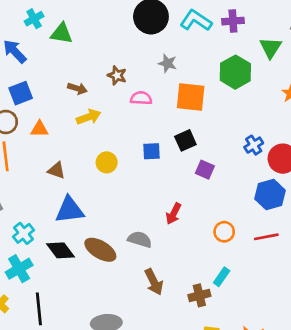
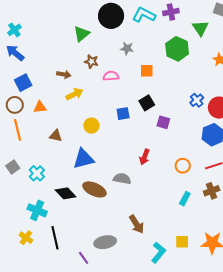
cyan cross: (34, 19) -> (14, 30), moved
green triangle: (62, 33) -> (82, 34), moved, turned -42
orange square: (191, 97) -> (147, 71), size x0.6
blue triangle: (70, 210) -> (83, 159), moved
cyan cross: (24, 233) -> (37, 173), moved
cyan cross: (19, 269) -> (37, 210), turned -30
brown arrow: (154, 282) -> (137, 224), moved
brown cross: (199, 295) -> (212, 191), moved

